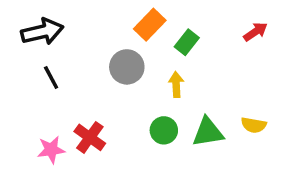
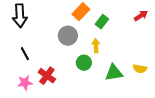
black arrow: (42, 32) -> (20, 16), turned 100
black line: (51, 78) -> (25, 54), moved
green circle: (164, 130) -> (84, 63), moved

